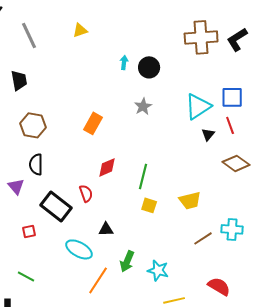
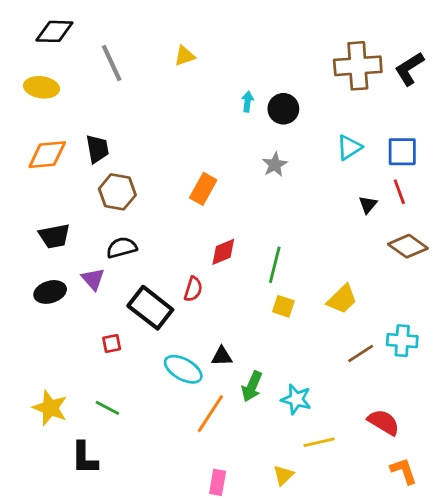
black trapezoid: (19, 80) -> (97, 149), moved
cyan triangle: (198, 106) -> (349, 147), moved, size x0.7
black semicircle: (36, 164) -> (122, 248), turned 75
red semicircle: (86, 193) -> (193, 289), turned 36
yellow trapezoid: (190, 200) -> (342, 299), turned -30
black triangle: (106, 229) -> (222, 356), moved

